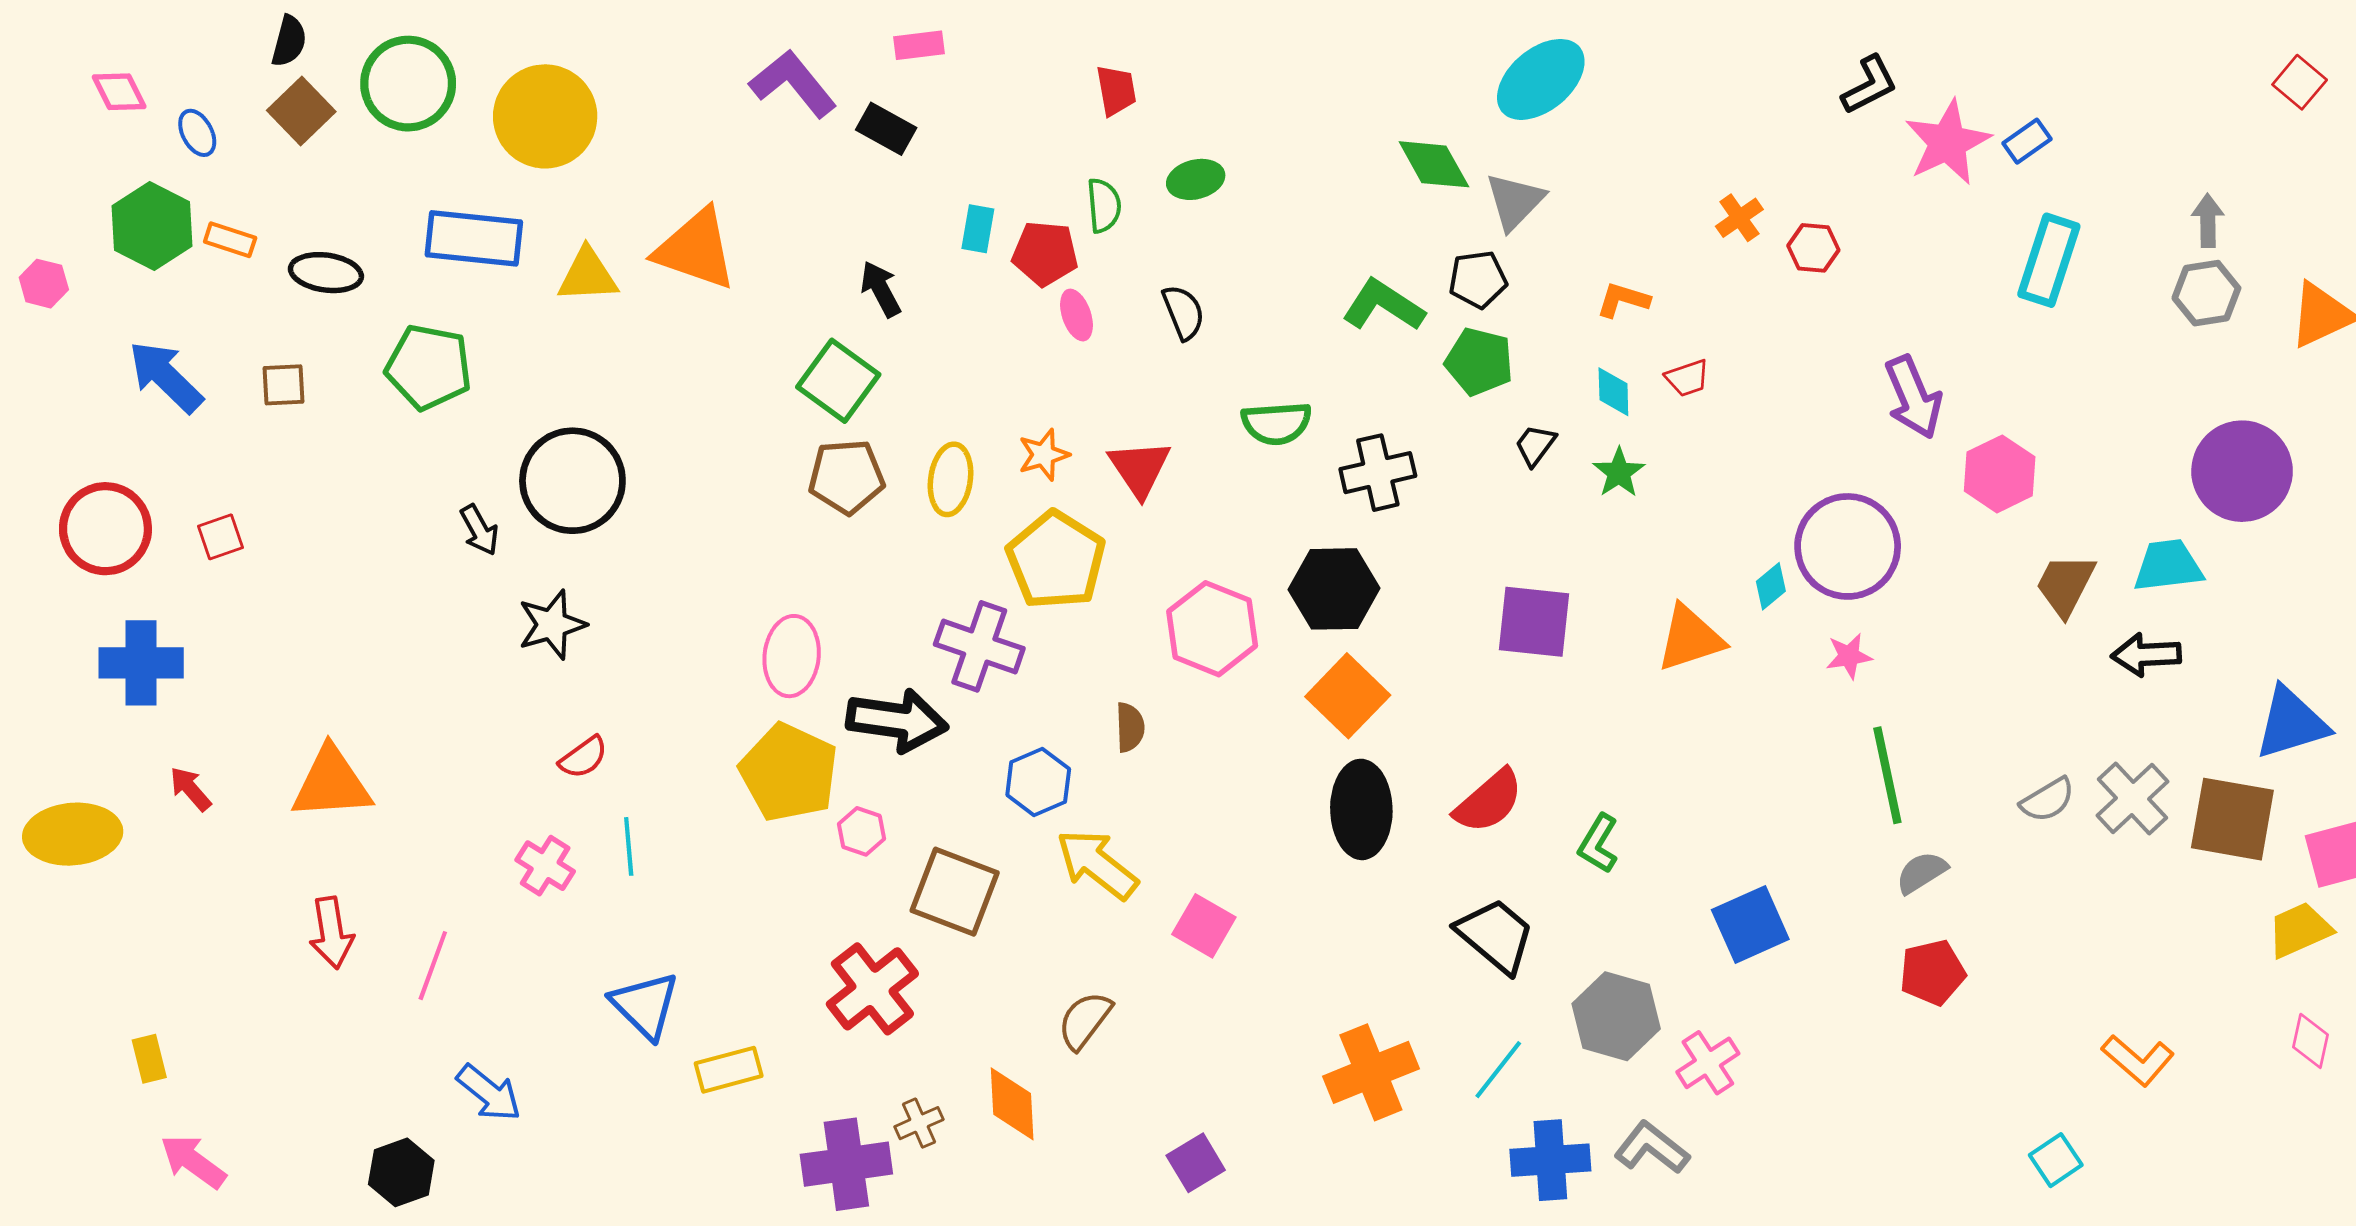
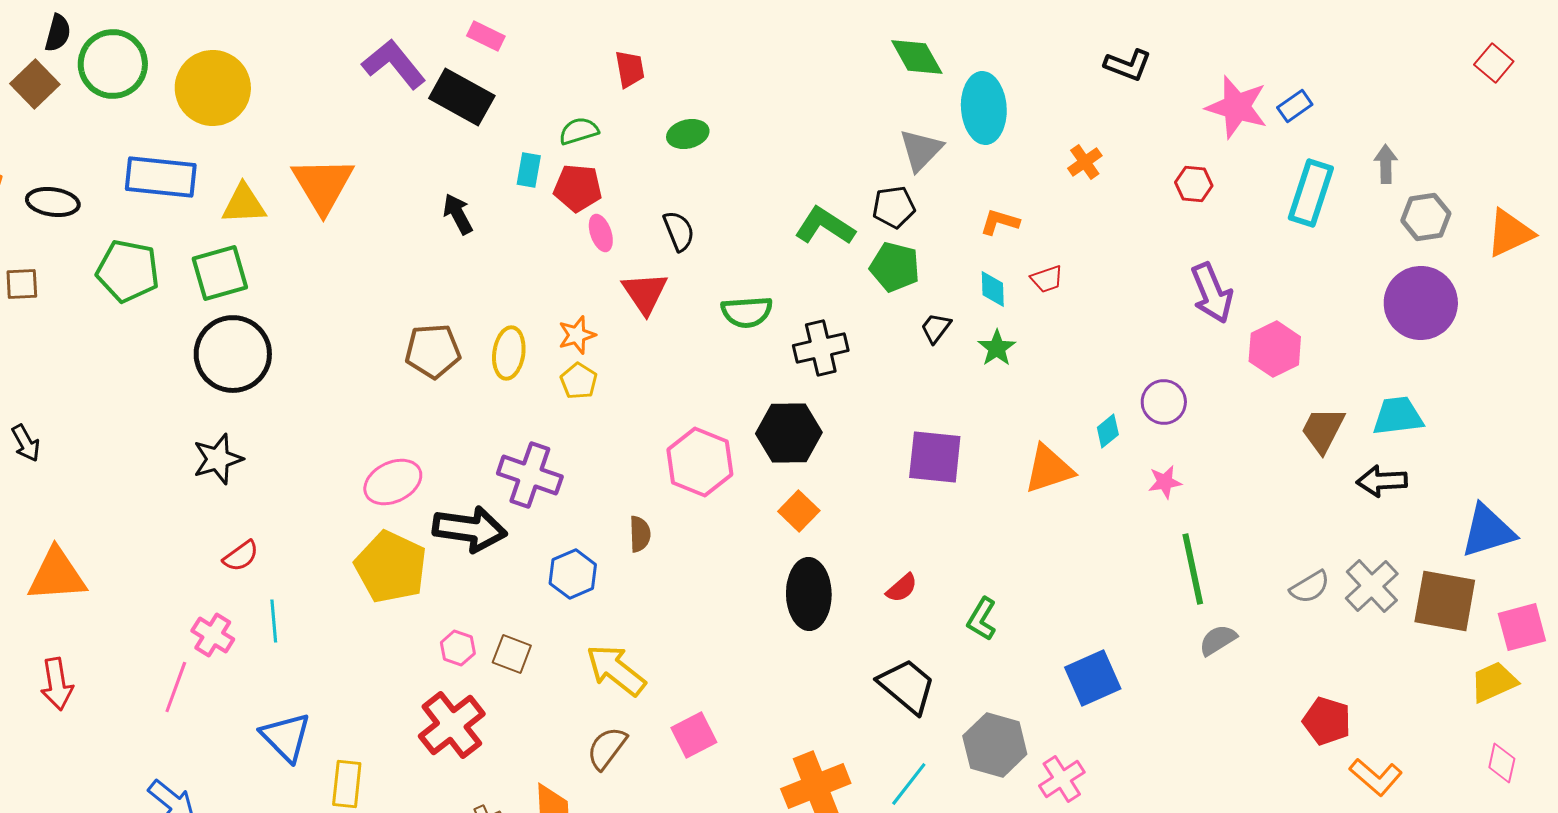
black semicircle: (289, 41) -> (58, 33), moved
pink rectangle: (919, 45) -> (486, 36), turned 33
cyan ellipse: (1541, 79) -> (984, 108), moved, turned -54
black L-shape: (1869, 85) -> (1128, 65), moved, turned 48
black rectangle: (886, 129) -> (462, 97), size x1.5
pink star: (1948, 142) -> (1237, 107), turned -30
green diamond: (1434, 164) -> (917, 57), moved
green semicircle: (1104, 205) -> (579, 131), moved, turned -102
gray arrow: (2208, 221) -> (1386, 164), moved
red hexagon: (1813, 248) -> (1194, 184), moved
orange triangle: (696, 249) -> (323, 185), turned 40
green square: (838, 381) -> (220, 273), moved, turned 38
red triangle: (1140, 468) -> (645, 293), moved
purple circle: (2242, 471) -> (1421, 303), moved
black arrow: (479, 530) -> (26, 443), moved
purple circle: (1848, 546) -> (1164, 402), size x0.6
yellow pentagon: (1056, 560) -> (579, 381), moved, size x0.5
pink ellipse: (792, 656) -> (393, 482), turned 58
orange square: (1348, 696) -> (799, 511), size x0.7
red semicircle: (1489, 801) -> (902, 588), size x0.6
pink hexagon: (861, 831) -> (458, 648), moved
yellow arrow: (1097, 864) -> (616, 670), moved
brown square: (955, 892) -> (512, 654), size x0.6
pink square: (1204, 926) -> (694, 735), moved, turned 33
pink line: (433, 966) -> (176, 687), moved
red pentagon: (1932, 972) -> (1327, 721), moved, turned 30
yellow rectangle: (729, 1070) -> (347, 784), turned -69

